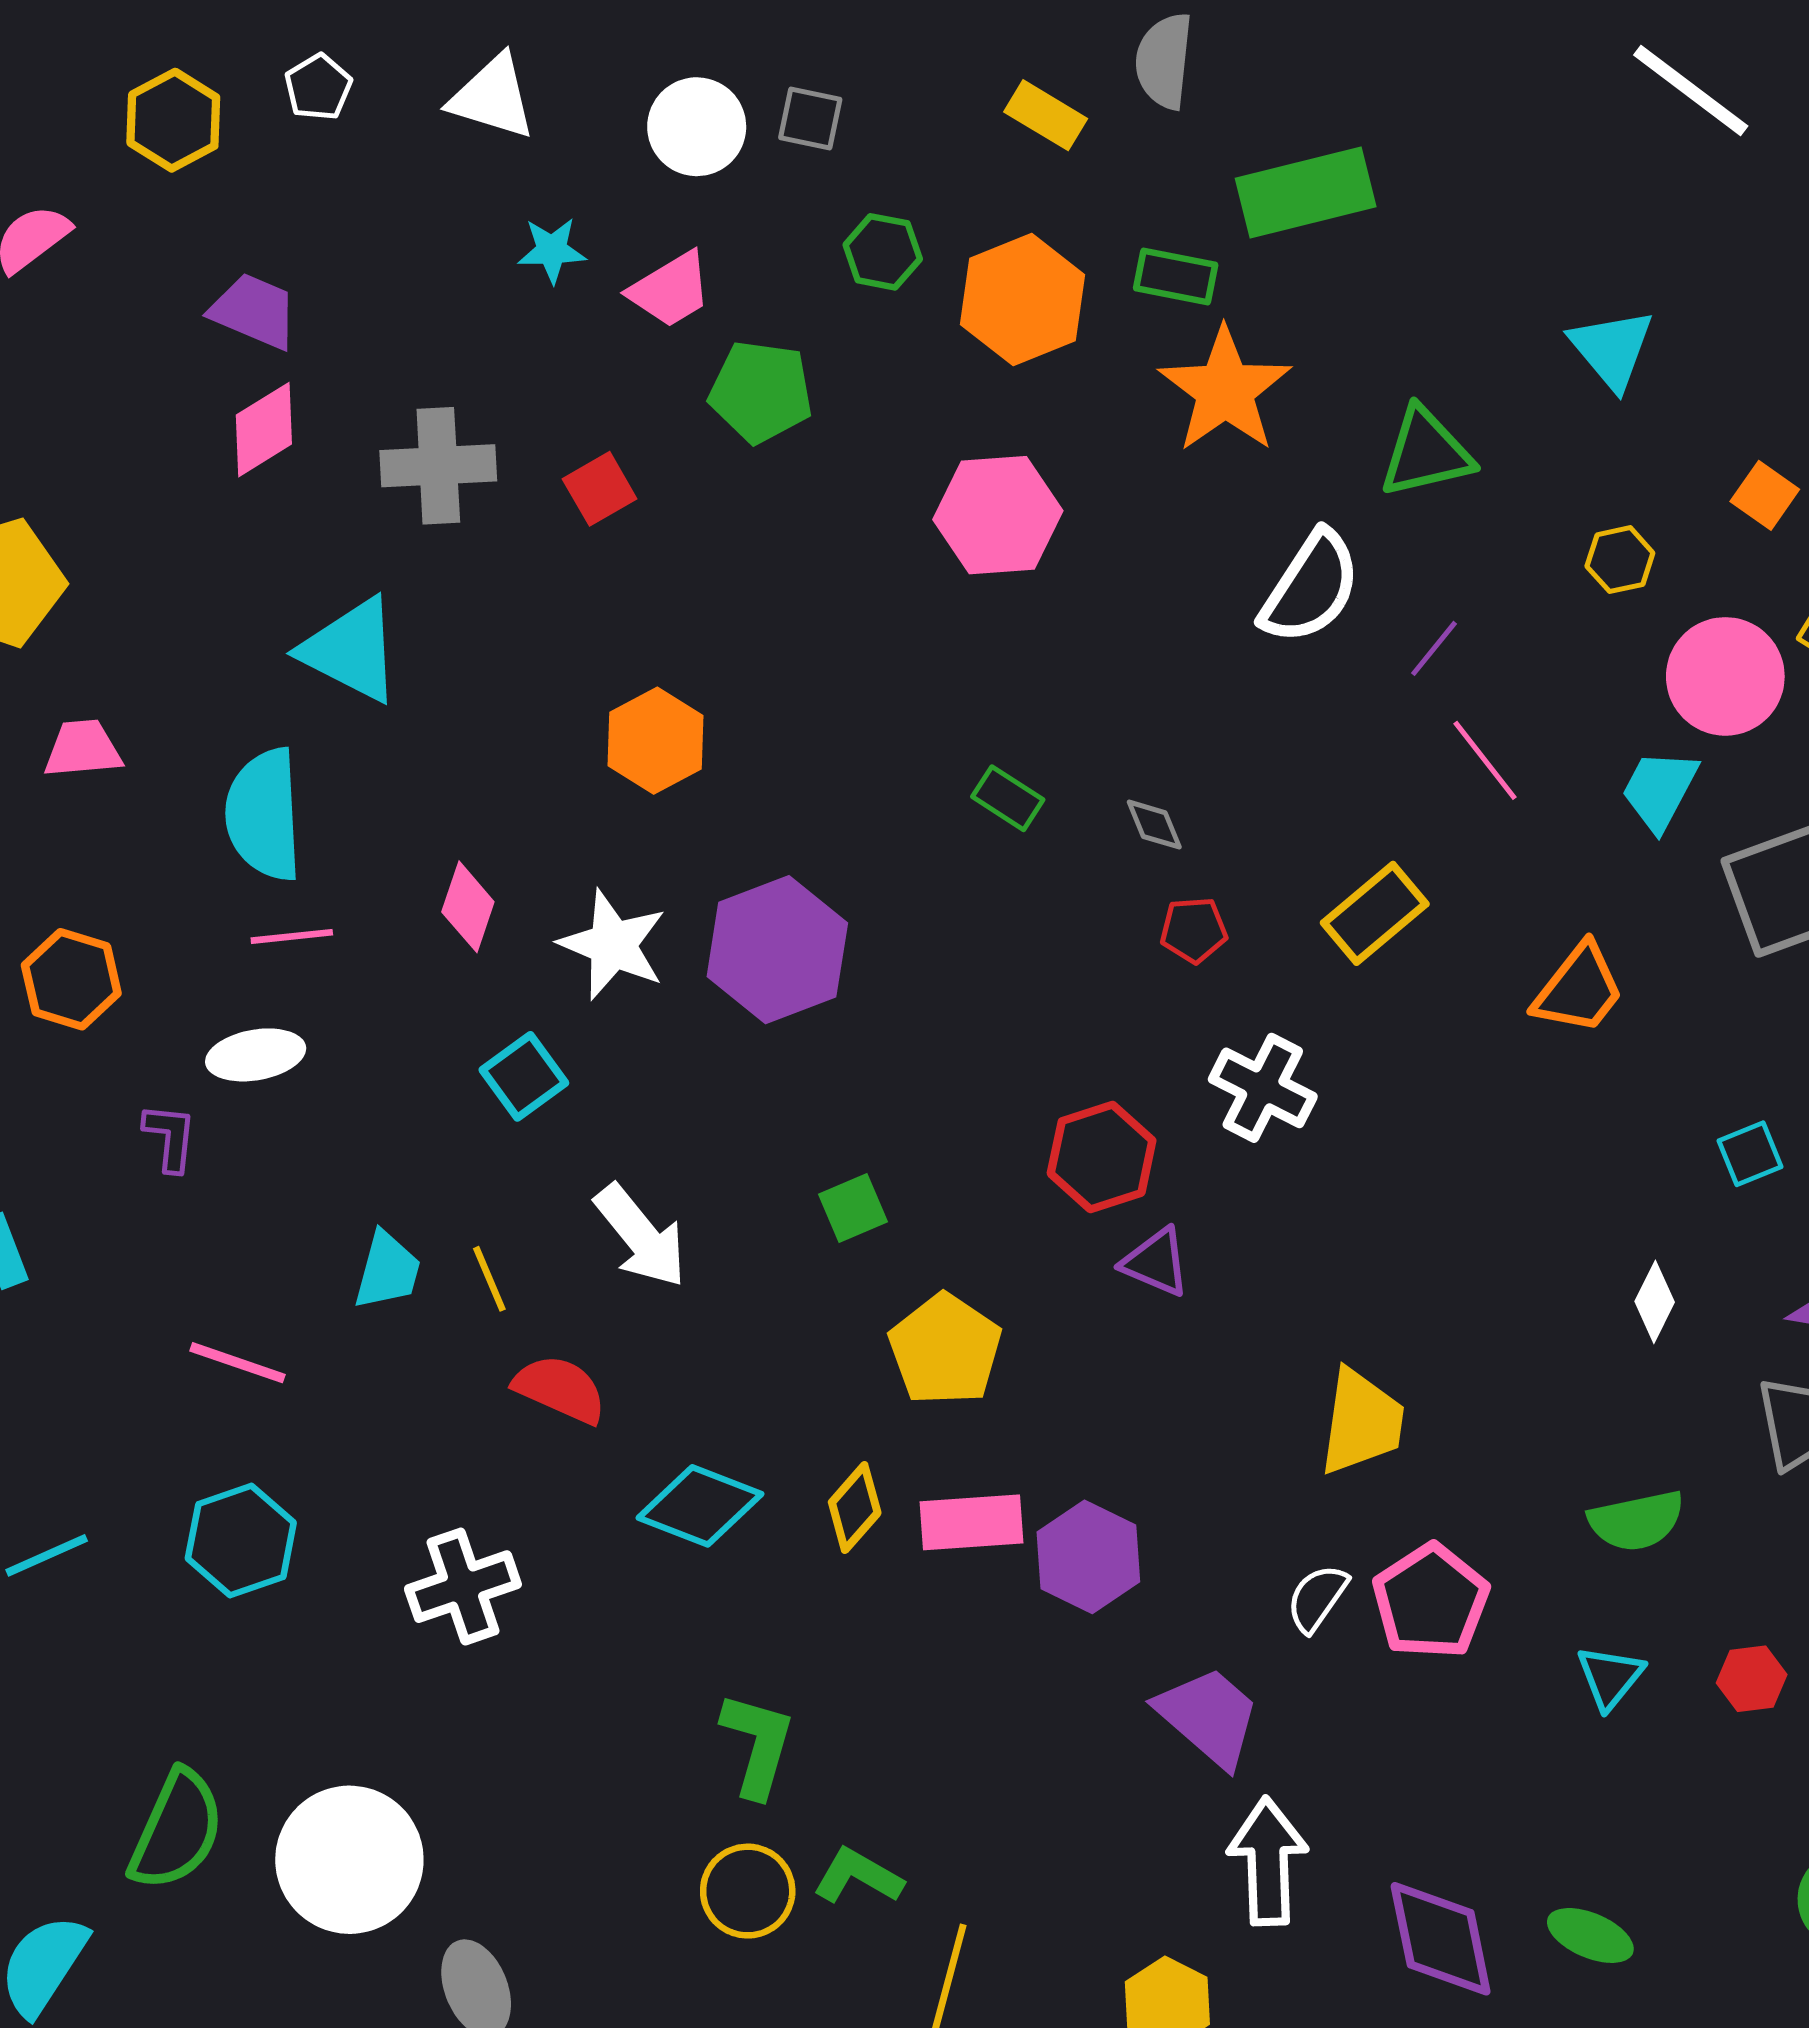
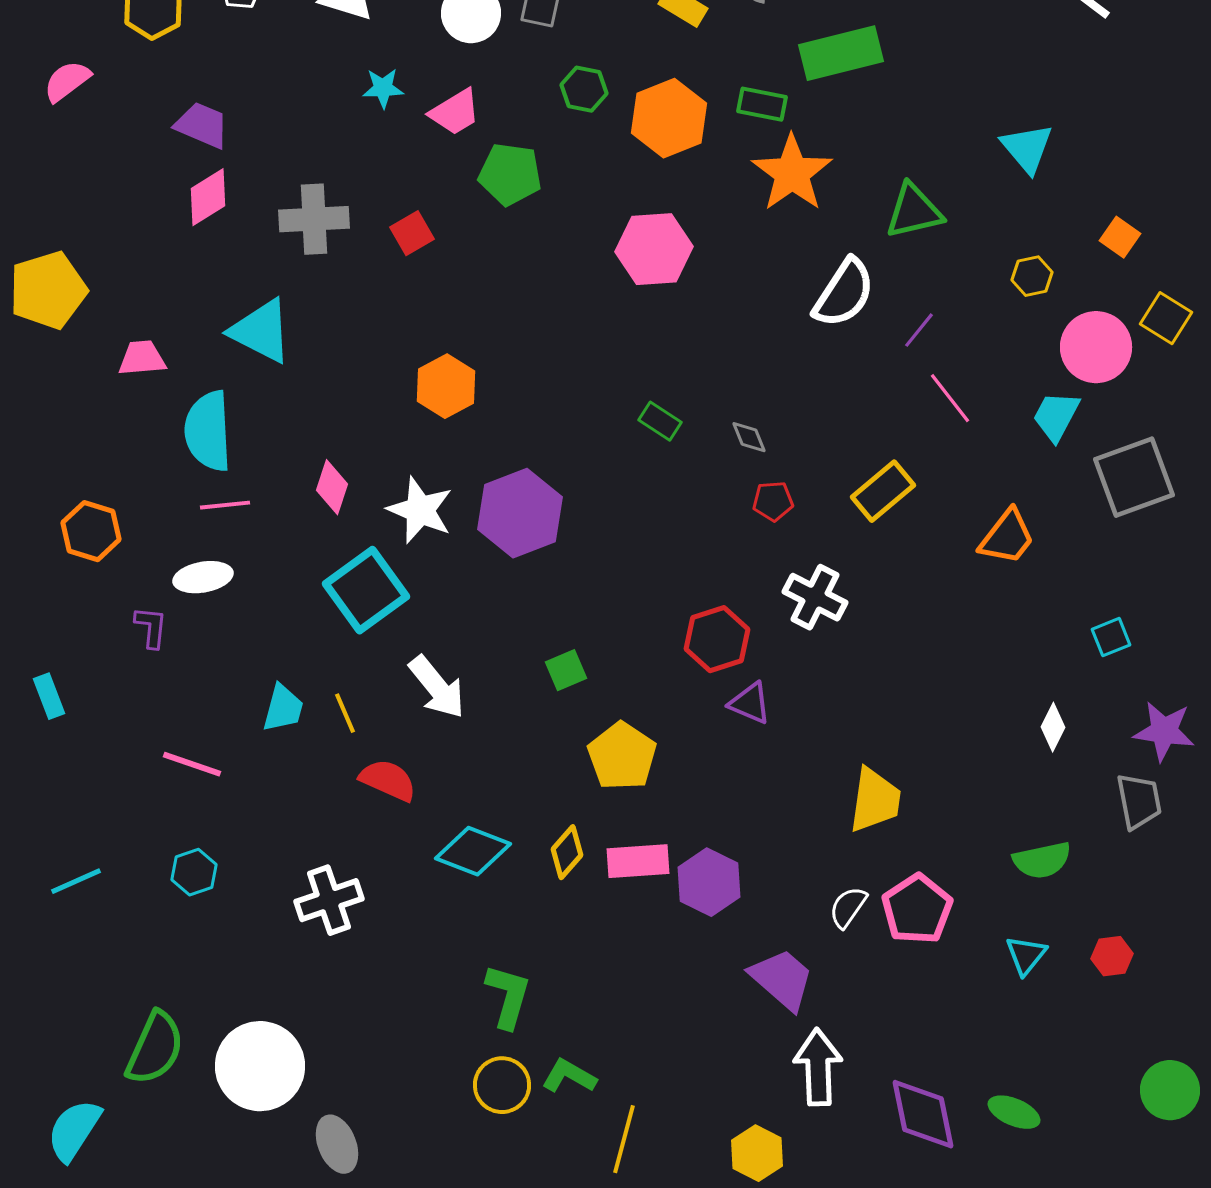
pink trapezoid: (83, 749) -> (142, 358), moved
cyan square: (524, 1076) -> (366, 590), size x1.6
cyan hexagon: (241, 1540) -> (194, 872), size x0.7

